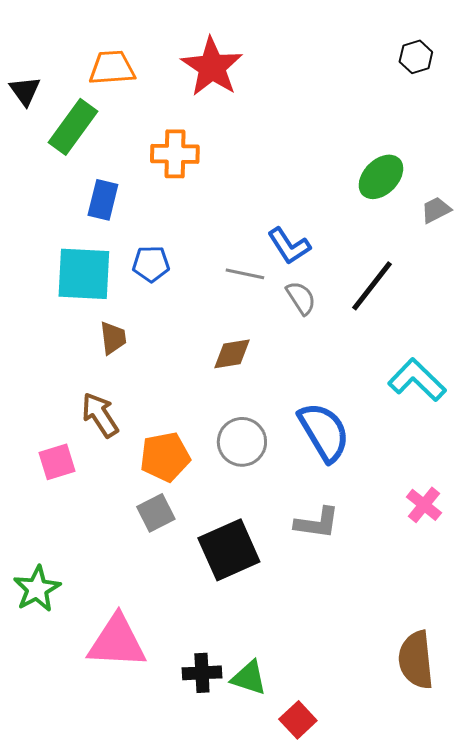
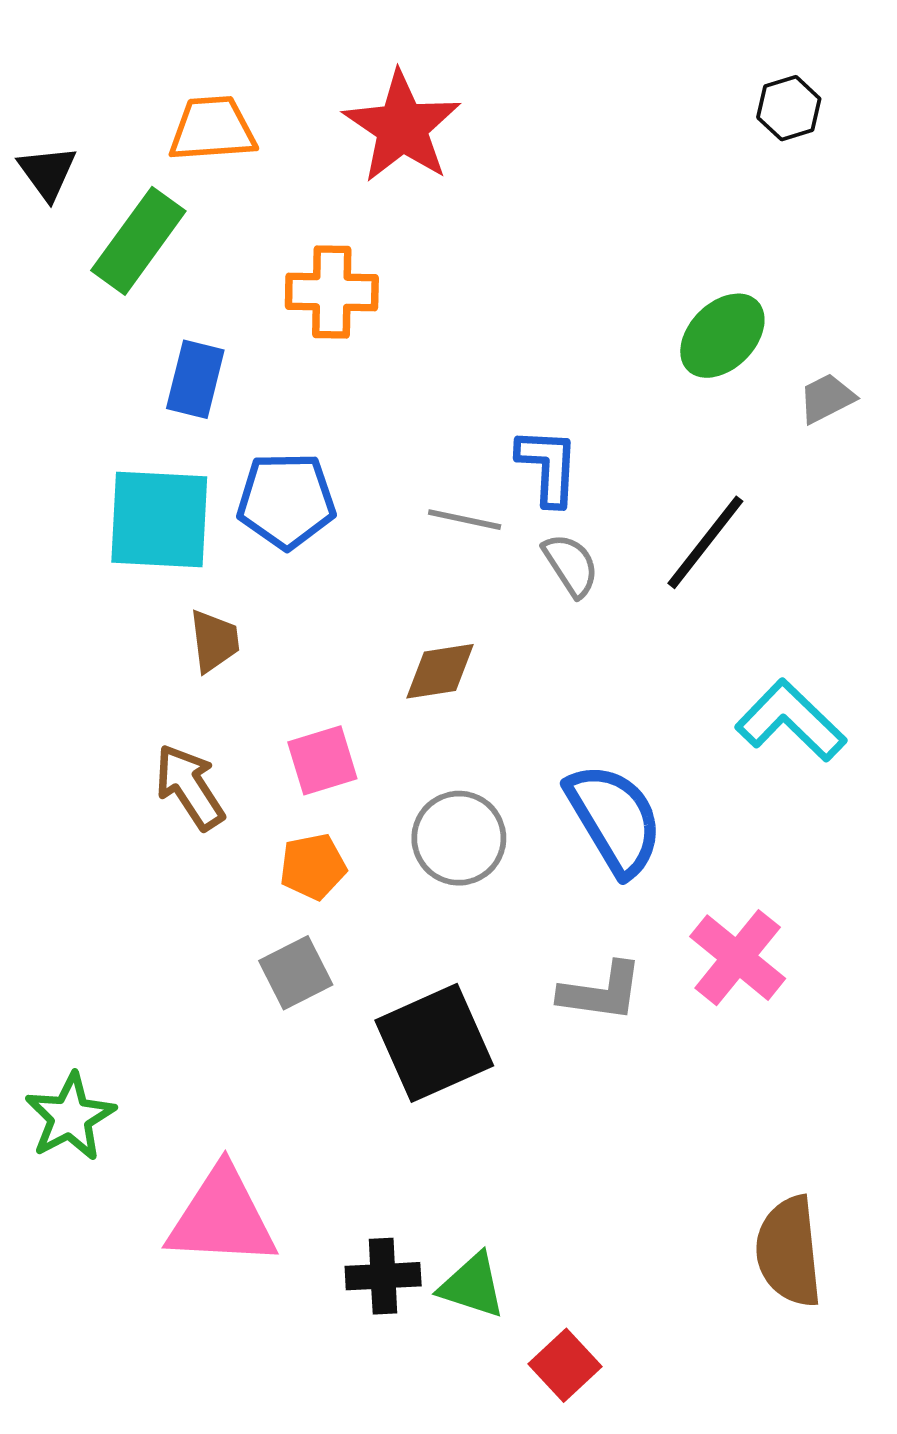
blue L-shape: (289, 246) -> (548, 466), turned -144
blue pentagon: (151, 264) -> (286, 501), size x1.4
orange pentagon: (165, 457) -> (313, 867), size x0.7
pink square: (57, 462) -> (322, 760), moved
pink cross: (424, 505) -> (738, 958), moved, size x1.4

